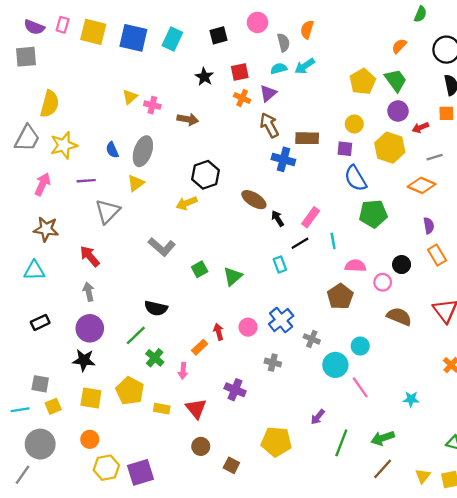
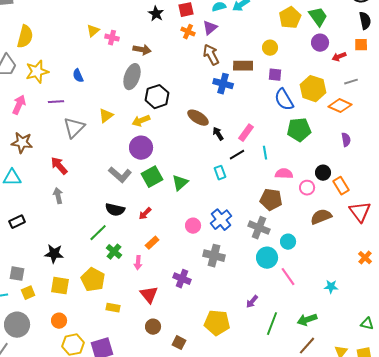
yellow circle: (354, 124) -> (270, 48), moved
yellow hexagon: (390, 148) -> (313, 89), moved
gray ellipse: (143, 151) -> (132, 77), moved
yellow triangle: (136, 183) -> (106, 116), moved
gray L-shape: (162, 247) -> (120, 175), moved
orange rectangle: (437, 255) -> (341, 186), moved
green square: (200, 269) -> (152, 177), size x1.5
brown pentagon: (340, 296) -> (271, 200), turned -30
brown semicircle: (399, 317) -> (321, 217), turned -45
purple circle: (90, 328) -> (141, 148), moved
red arrow: (218, 332) -> (145, 214), moved, turned -120
gray cross: (312, 339) -> (259, 228), moved, size x1.5
gray cross: (273, 363) -> (214, 256), size x1.5
yellow rectangle: (162, 409) -> (113, 308), moved

